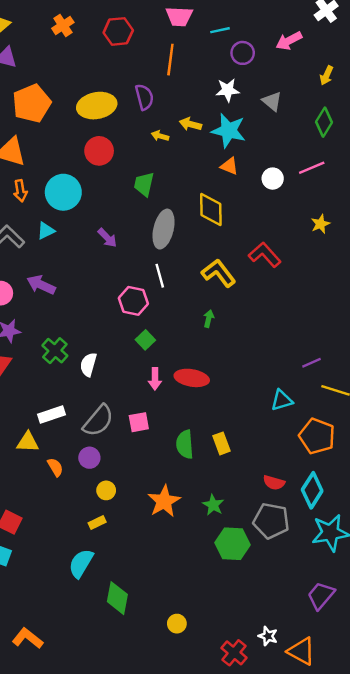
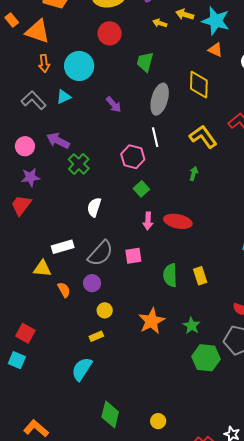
green cross: (55, 351) -> (79, 164), moved
green diamond: (117, 598) -> (110, 414), moved

